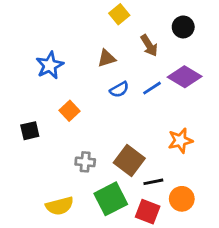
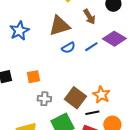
brown triangle: (107, 58) -> (59, 26), size x1.6
orange square: (70, 111) -> (33, 77), moved, turned 32
orange star: (180, 141) -> (101, 95), moved, turned -30

